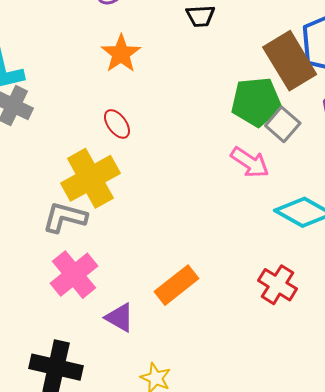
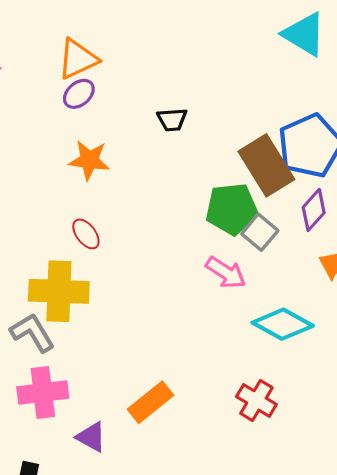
orange star: (121, 54) -> (89, 160), turned -30
yellow cross: (90, 178) -> (59, 291), turned 32
gray L-shape: (65, 217) -> (32, 333), turned 45
pink cross: (74, 275) -> (43, 393), turned 33

